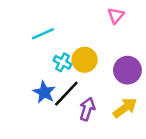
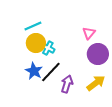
pink triangle: (116, 16) -> (89, 33), moved
yellow circle: (85, 60) -> (36, 43), moved

